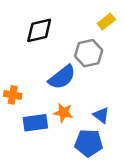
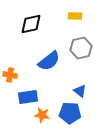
yellow rectangle: (106, 21) -> (75, 16), moved, turned 40
gray hexagon: (89, 53) -> (81, 48), moved
orange star: (63, 113) -> (42, 115), moved

